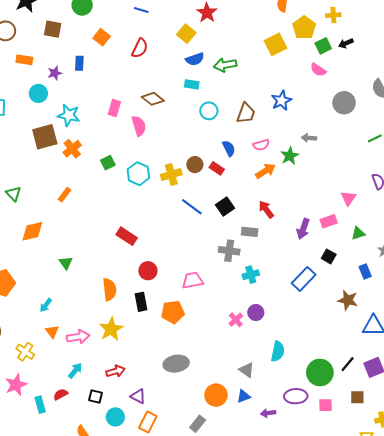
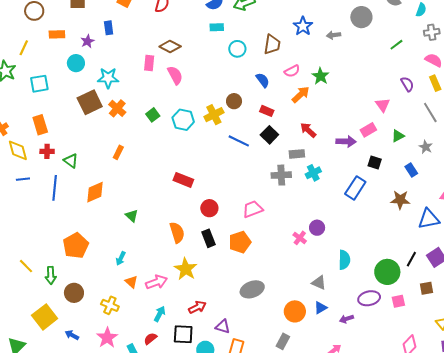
brown diamond: (153, 99) -> (170, 47), moved
gray arrow: (309, 138) -> (334, 35), moved
red rectangle: (217, 168) -> (267, 111), moved
purple arrow: (303, 229) -> (346, 141), turned -96
cyan cross: (251, 275) -> (313, 173), moved
black square: (95, 396) -> (183, 334), size x1.5

